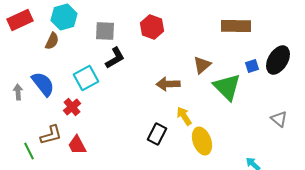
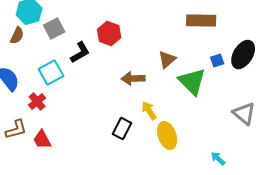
red hexagon: (152, 27) -> (109, 34), moved
gray square: (105, 31) -> (54, 28), moved, turned -30
gray triangle: (279, 119) -> (244, 114), size x1.4

